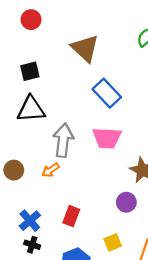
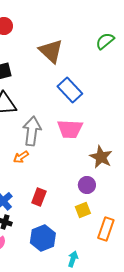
yellow square: (113, 242) -> (83, 210), moved

